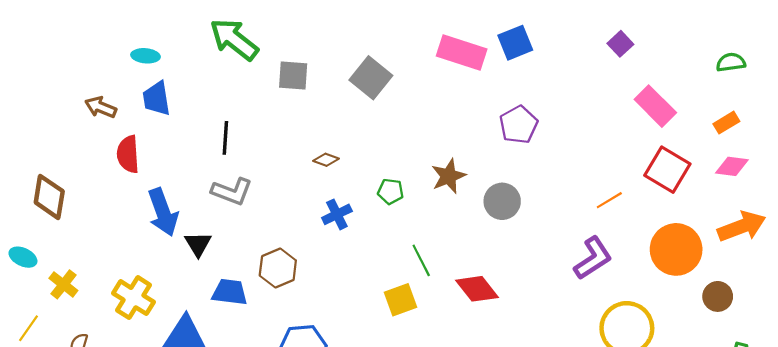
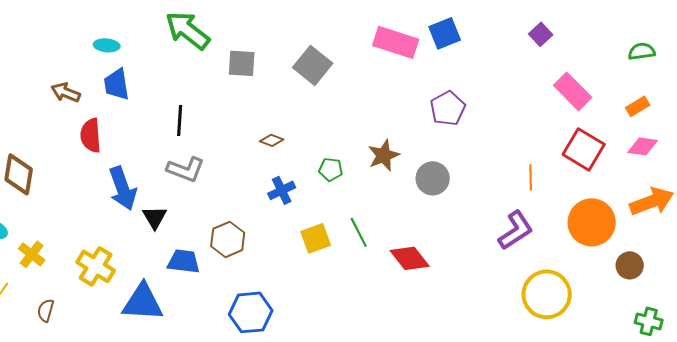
orange line: (609, 200) -> (531, 177), turned -60
yellow square: (400, 300) -> (316, 238), moved

